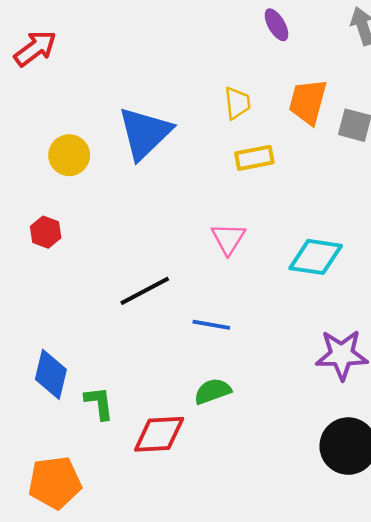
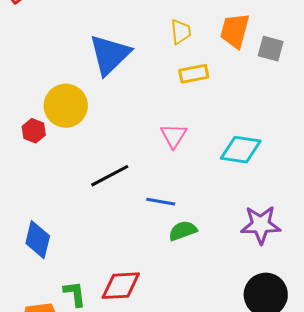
yellow circle: (69, 155) -> (66, 106), moved, size x1.4
green semicircle: (213, 391) -> (183, 231), moved
green L-shape: (99, 403) -> (75, 294), moved

